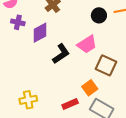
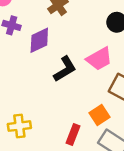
red rectangle: (70, 104) -> (73, 134), turned -49

